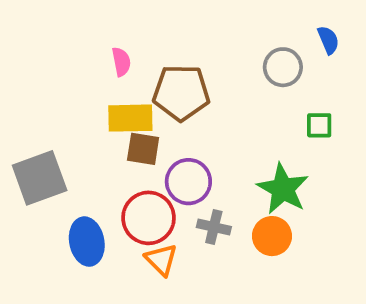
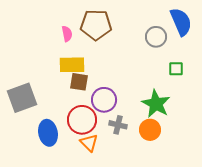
blue semicircle: (328, 40) -> (181, 22), size x1.8
brown pentagon: (181, 93) -> (96, 25), moved

